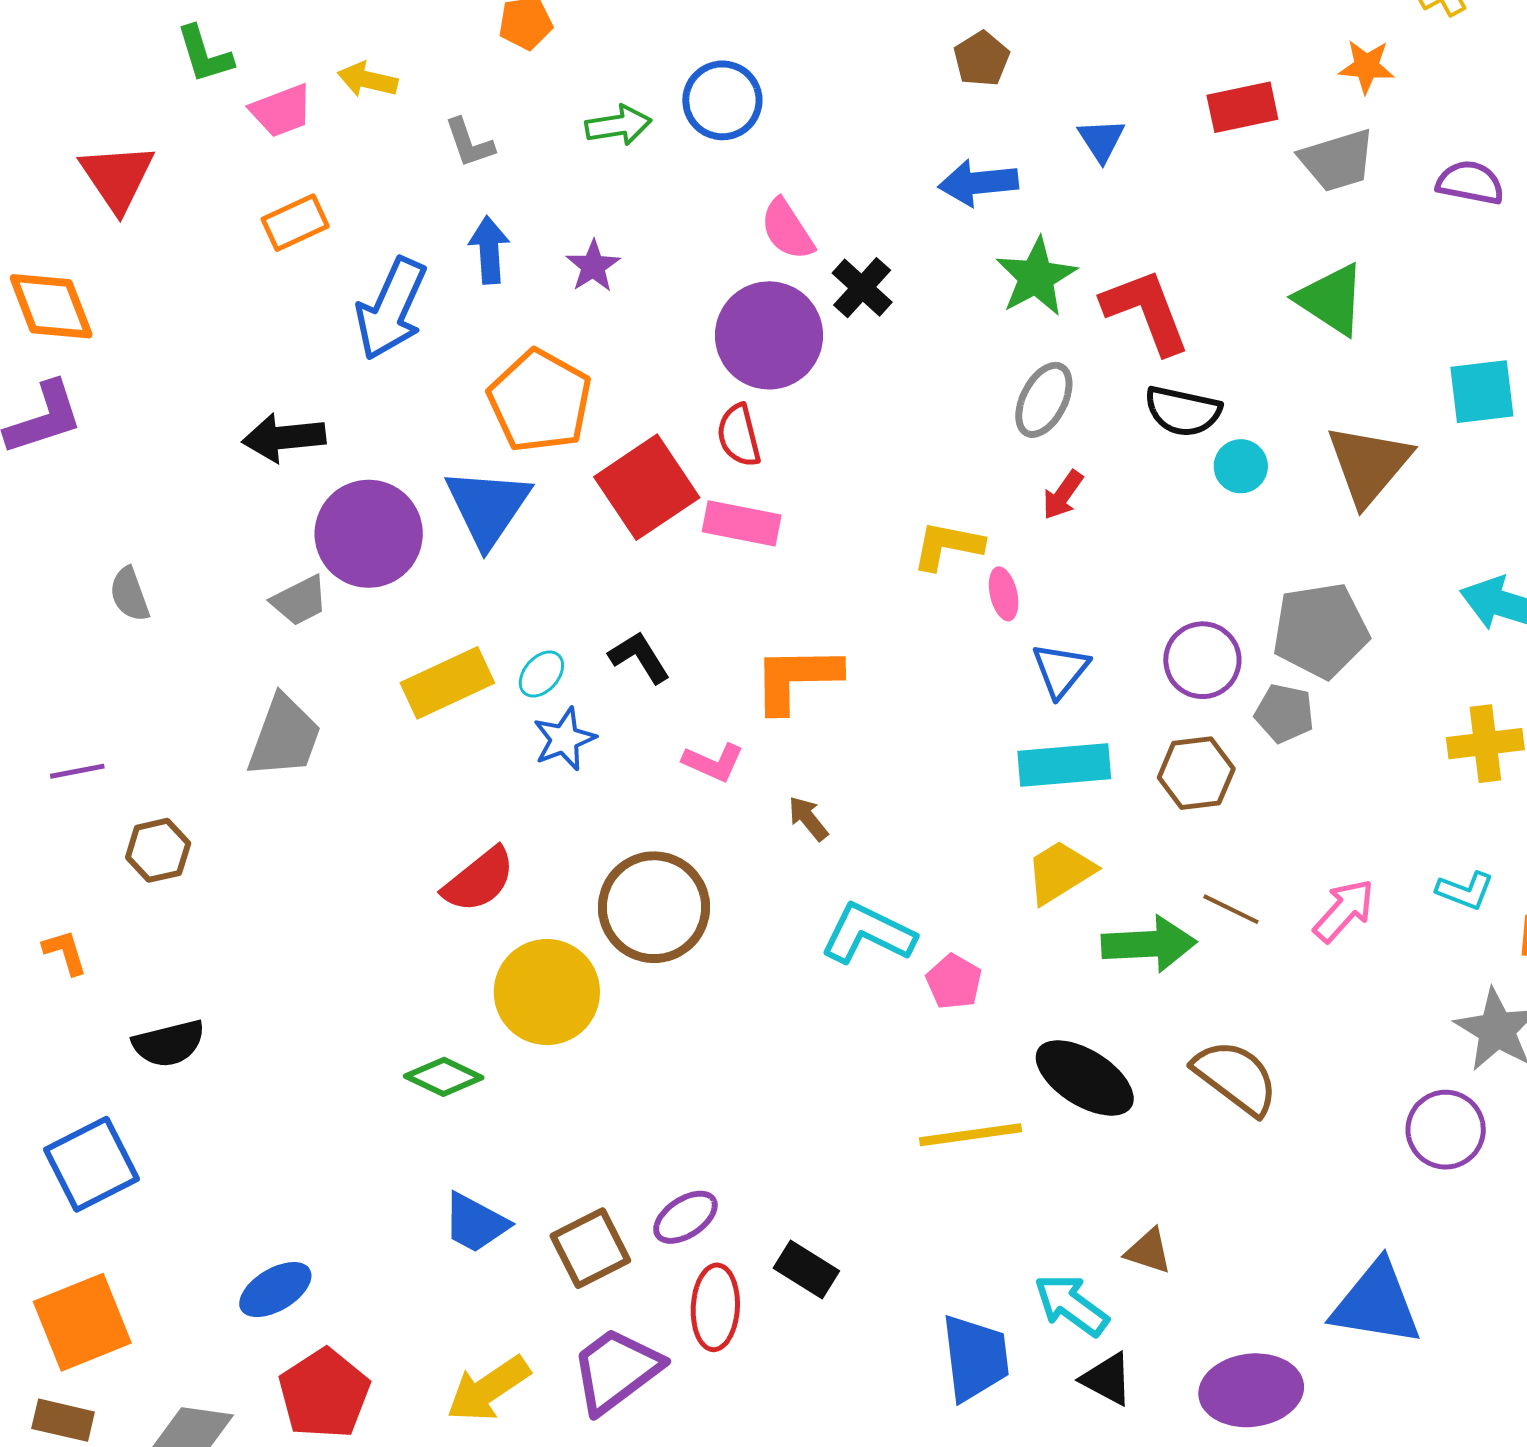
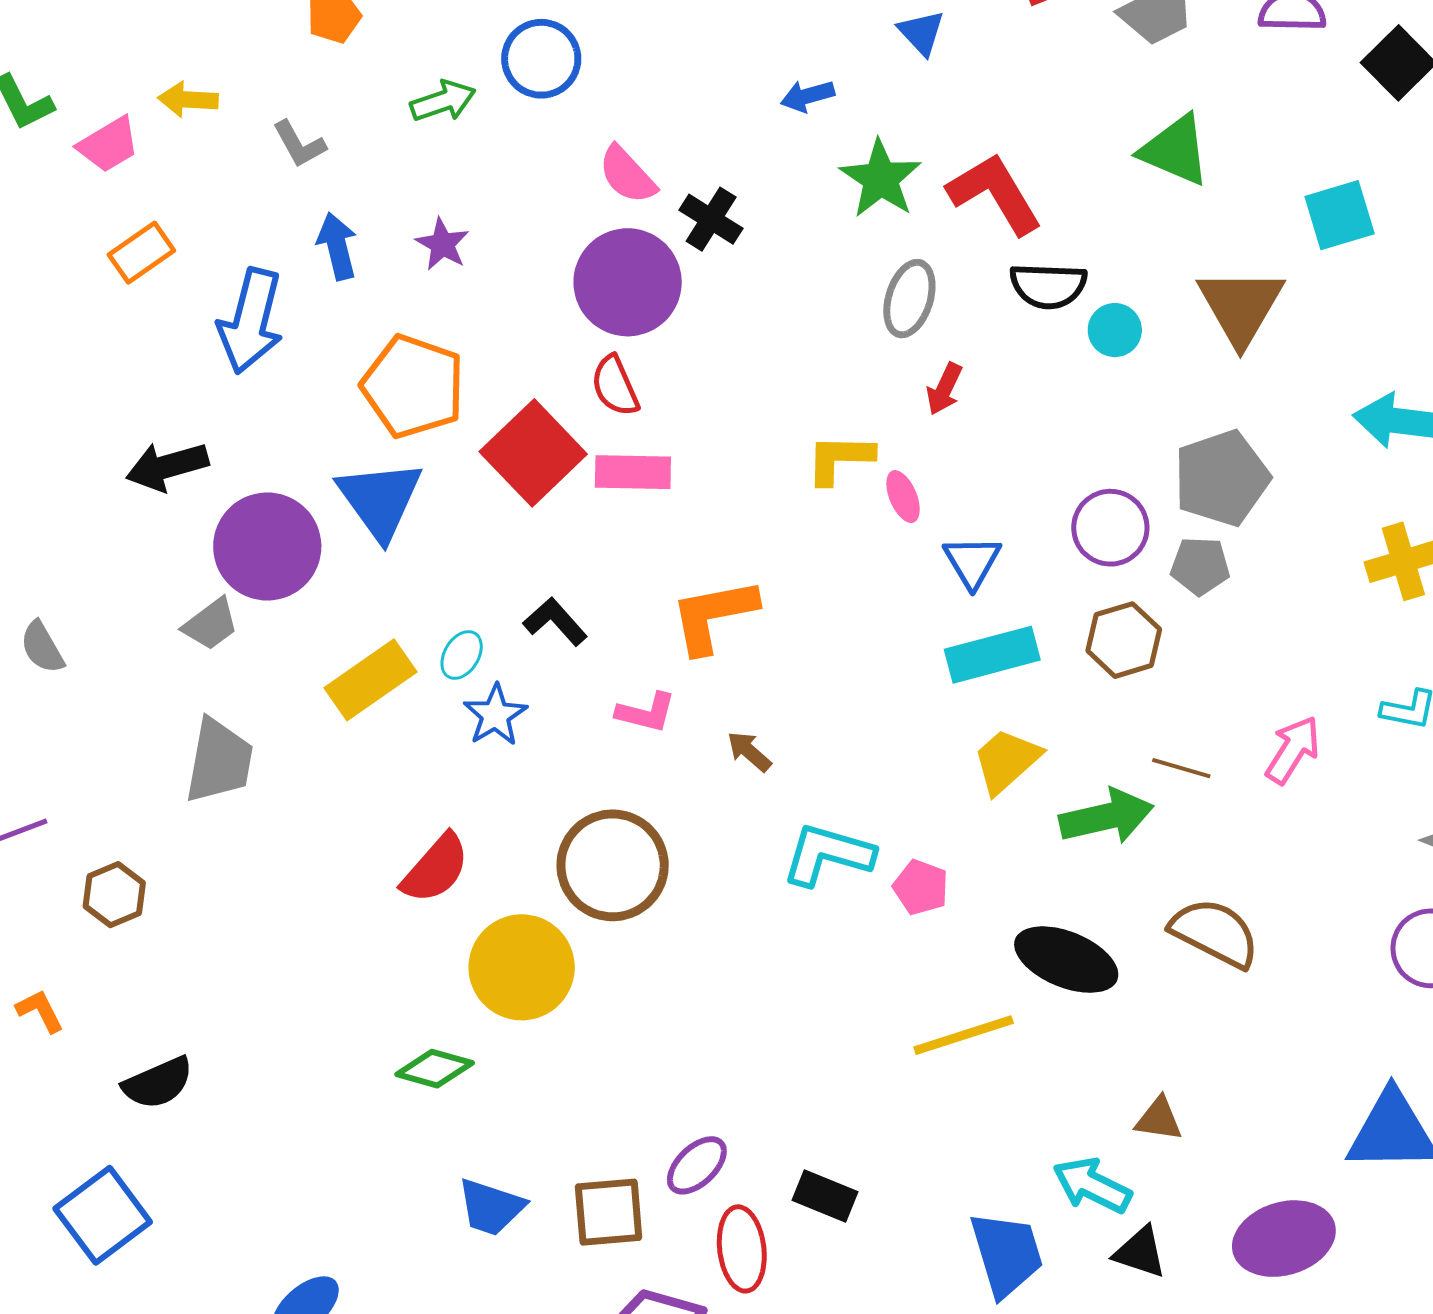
blue arrow: (978, 183) -> (807, 96), size x0.7
brown square: (590, 1248) -> (609, 1212), turned 32

